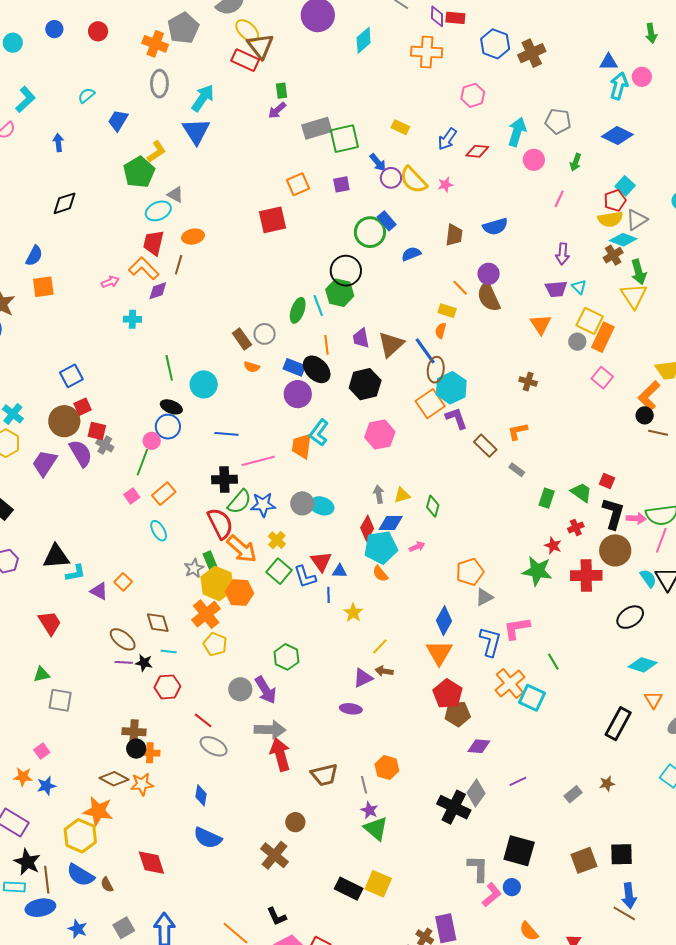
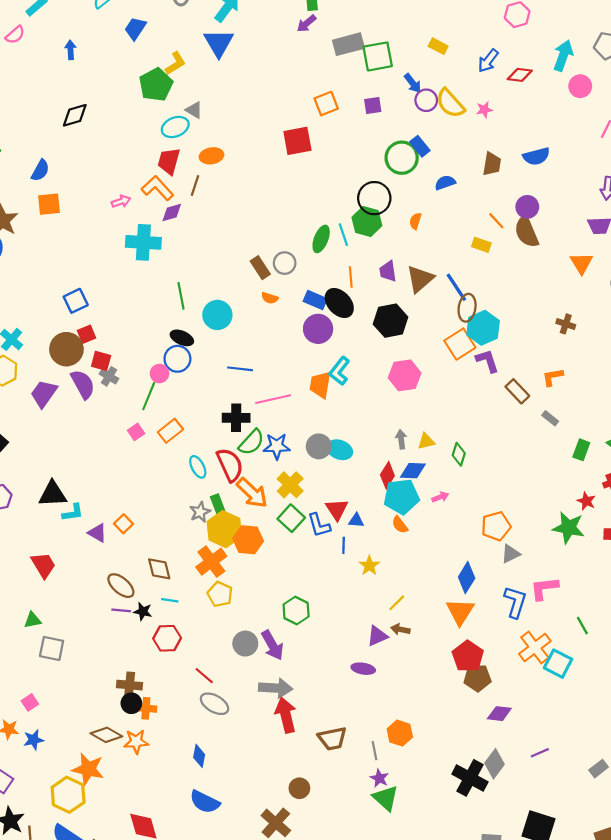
cyan cross: (132, 319) -> (143, 242), size x1.8
orange semicircle: (441, 331) -> (415, 221), moved
cyan ellipse: (159, 531) -> (198, 467), moved
yellow cross: (277, 540) -> (290, 485), size x1.4

